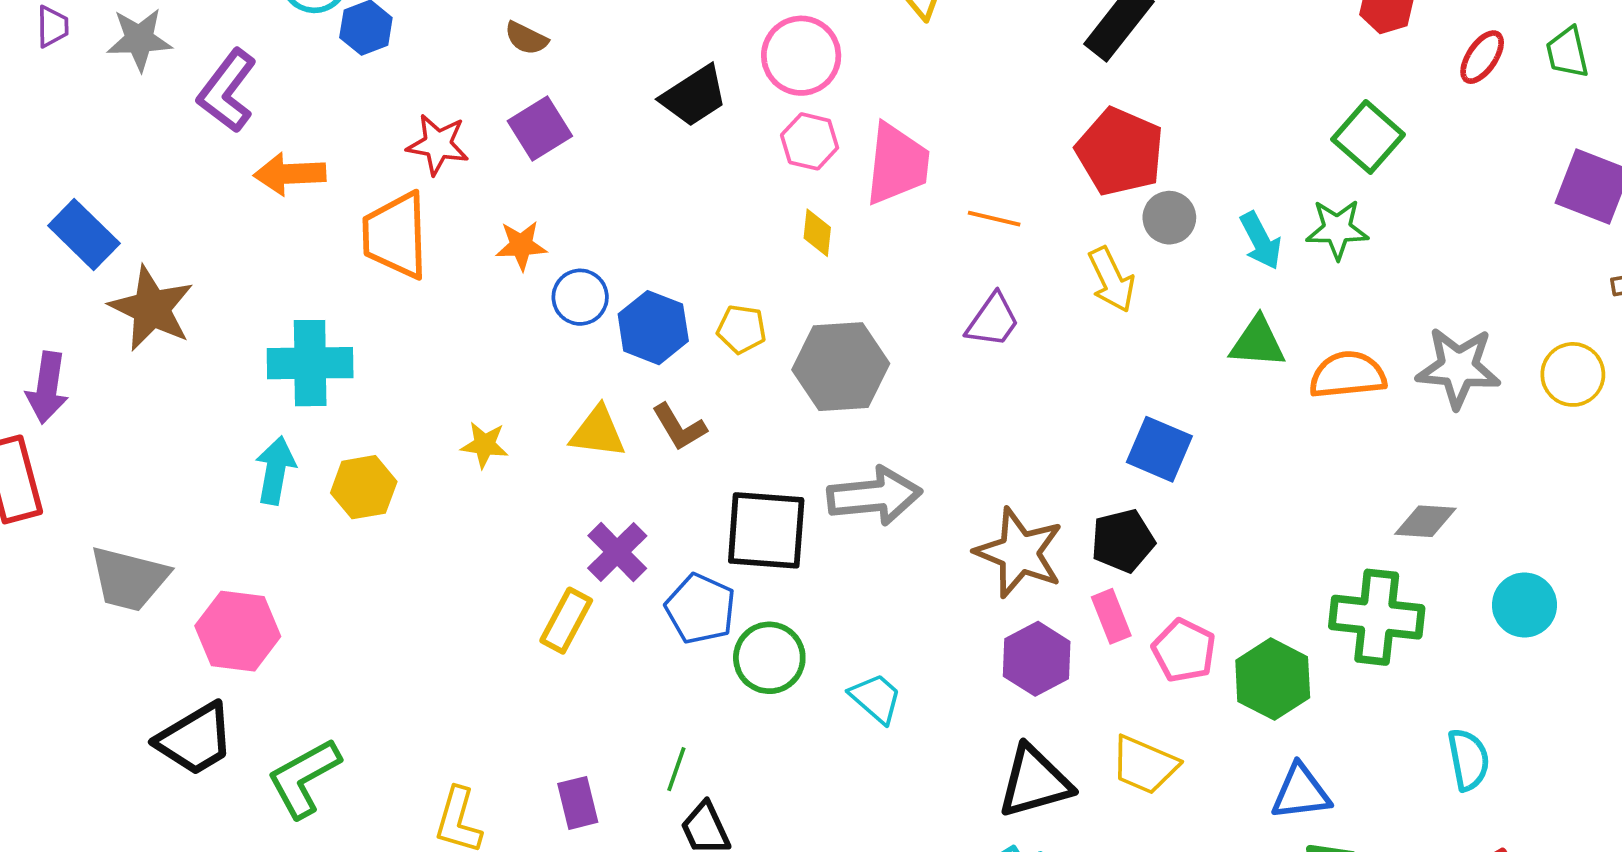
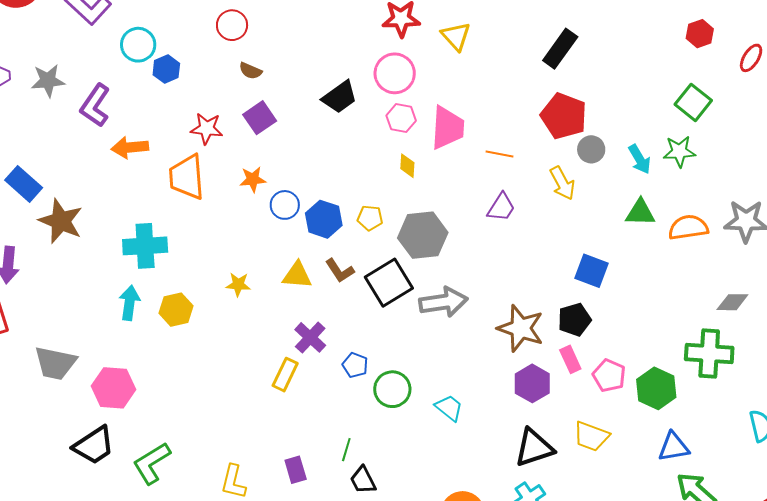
black square: (766, 530) -> (389, 283), moved, turned -33
blue pentagon: (700, 609) -> (355, 365), size x0.7

